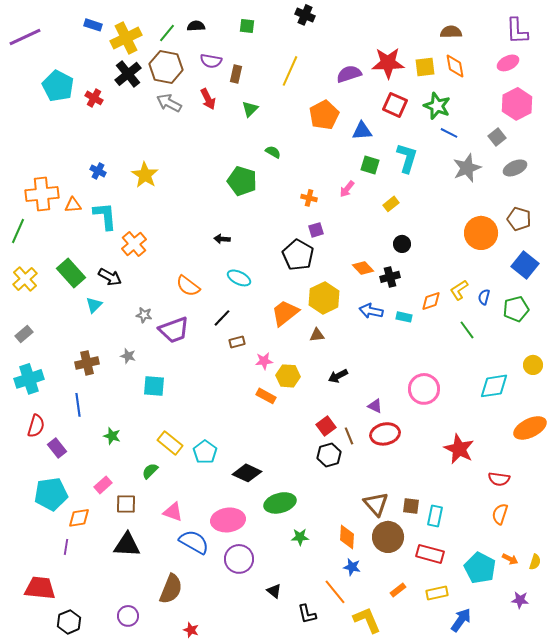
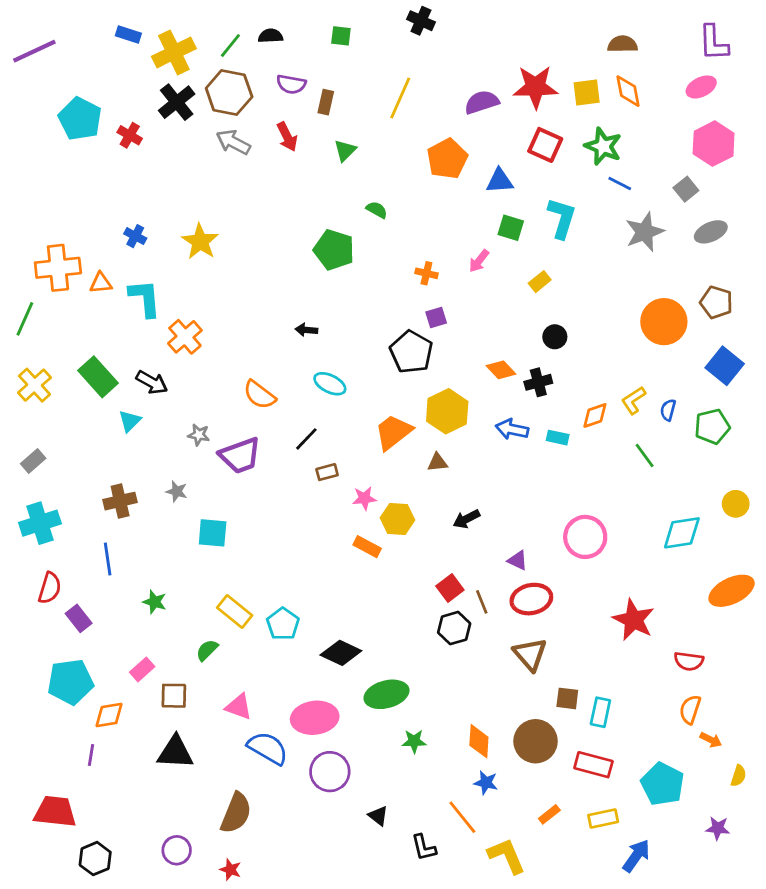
brown triangle: (376, 504) -> (530, 654), moved
orange arrow: (510, 559) -> (711, 740), moved
red star: (191, 630) -> (230, 870), moved

